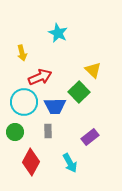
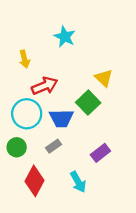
gray rectangle: (48, 131) -> (53, 146), turned 56

